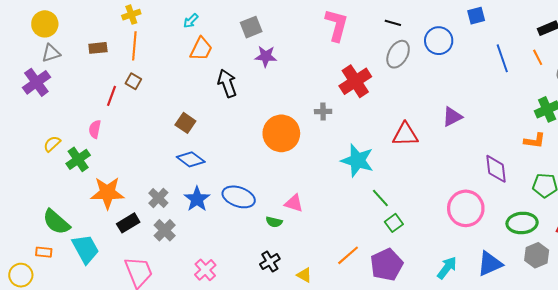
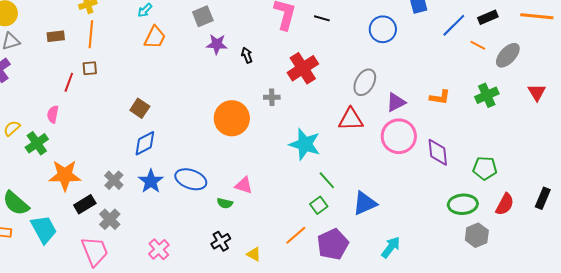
black line: (393, 23) -> (322, 18), moved
gray ellipse: (398, 54) -> (365, 82), moved
orange line: (538, 57) -> (478, 45), turned -35
blue line: (502, 58) -> (454, 25), moved, turned 64
brown square: (133, 81) -> (90, 68), turned -35
black arrow: (227, 83) -> (247, 55), moved, size x0.6
orange L-shape: (535, 141) -> (440, 97), moved
blue diamond: (191, 159) -> (145, 143), turned -64
pink circle: (466, 208) -> (399, 136), moved
green square: (394, 223) -> (319, 205), moved
gray cross: (165, 230) -> (110, 219), moved
blue triangle: (490, 264) -> (365, 203), moved

